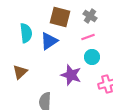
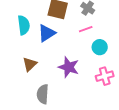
cyan circle: (92, 57) -> (100, 47), moved
brown triangle: (20, 72) -> (30, 64), moved

